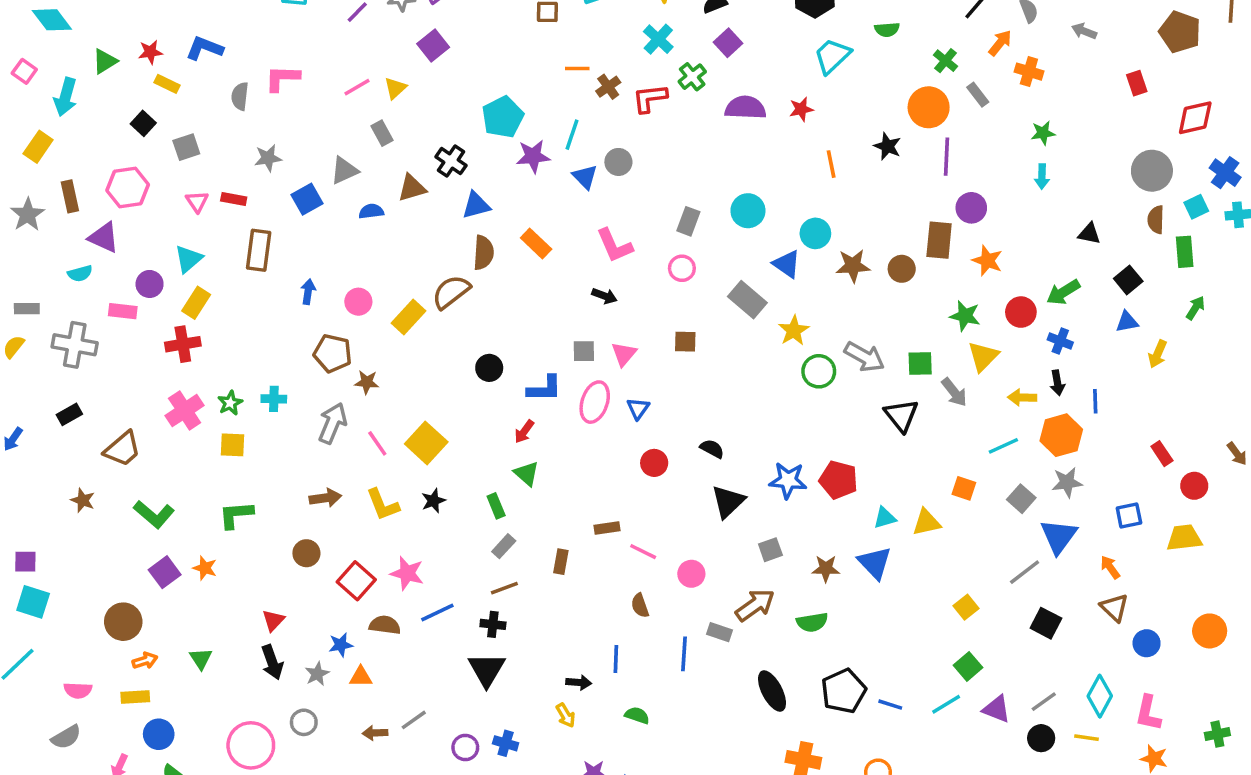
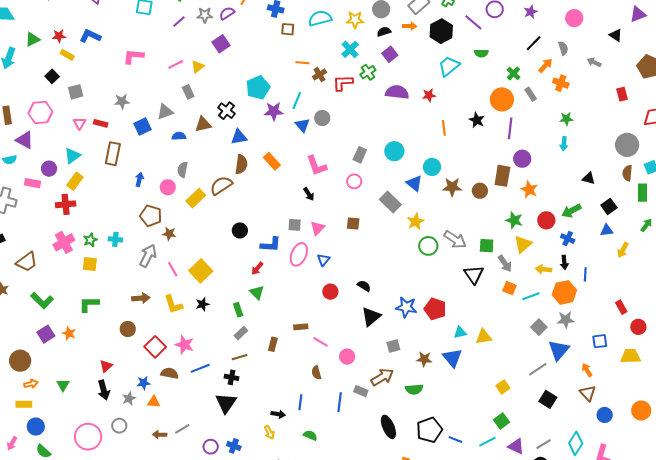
gray semicircle: (240, 96) -> (183, 170), moved
black arrow: (604, 296) -> (309, 194), turned 32
orange square: (964, 488) -> (510, 288), moved

